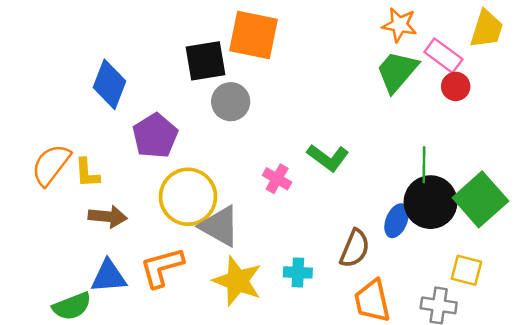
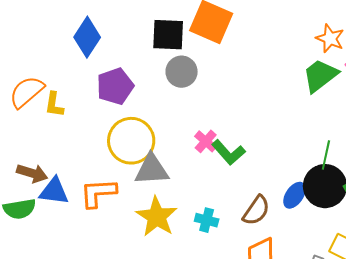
green L-shape: (328, 158) -> (228, 152), moved
brown arrow: (108, 217) -> (32, 173), moved
gray triangle: (220, 226) -> (152, 170), turned -45

